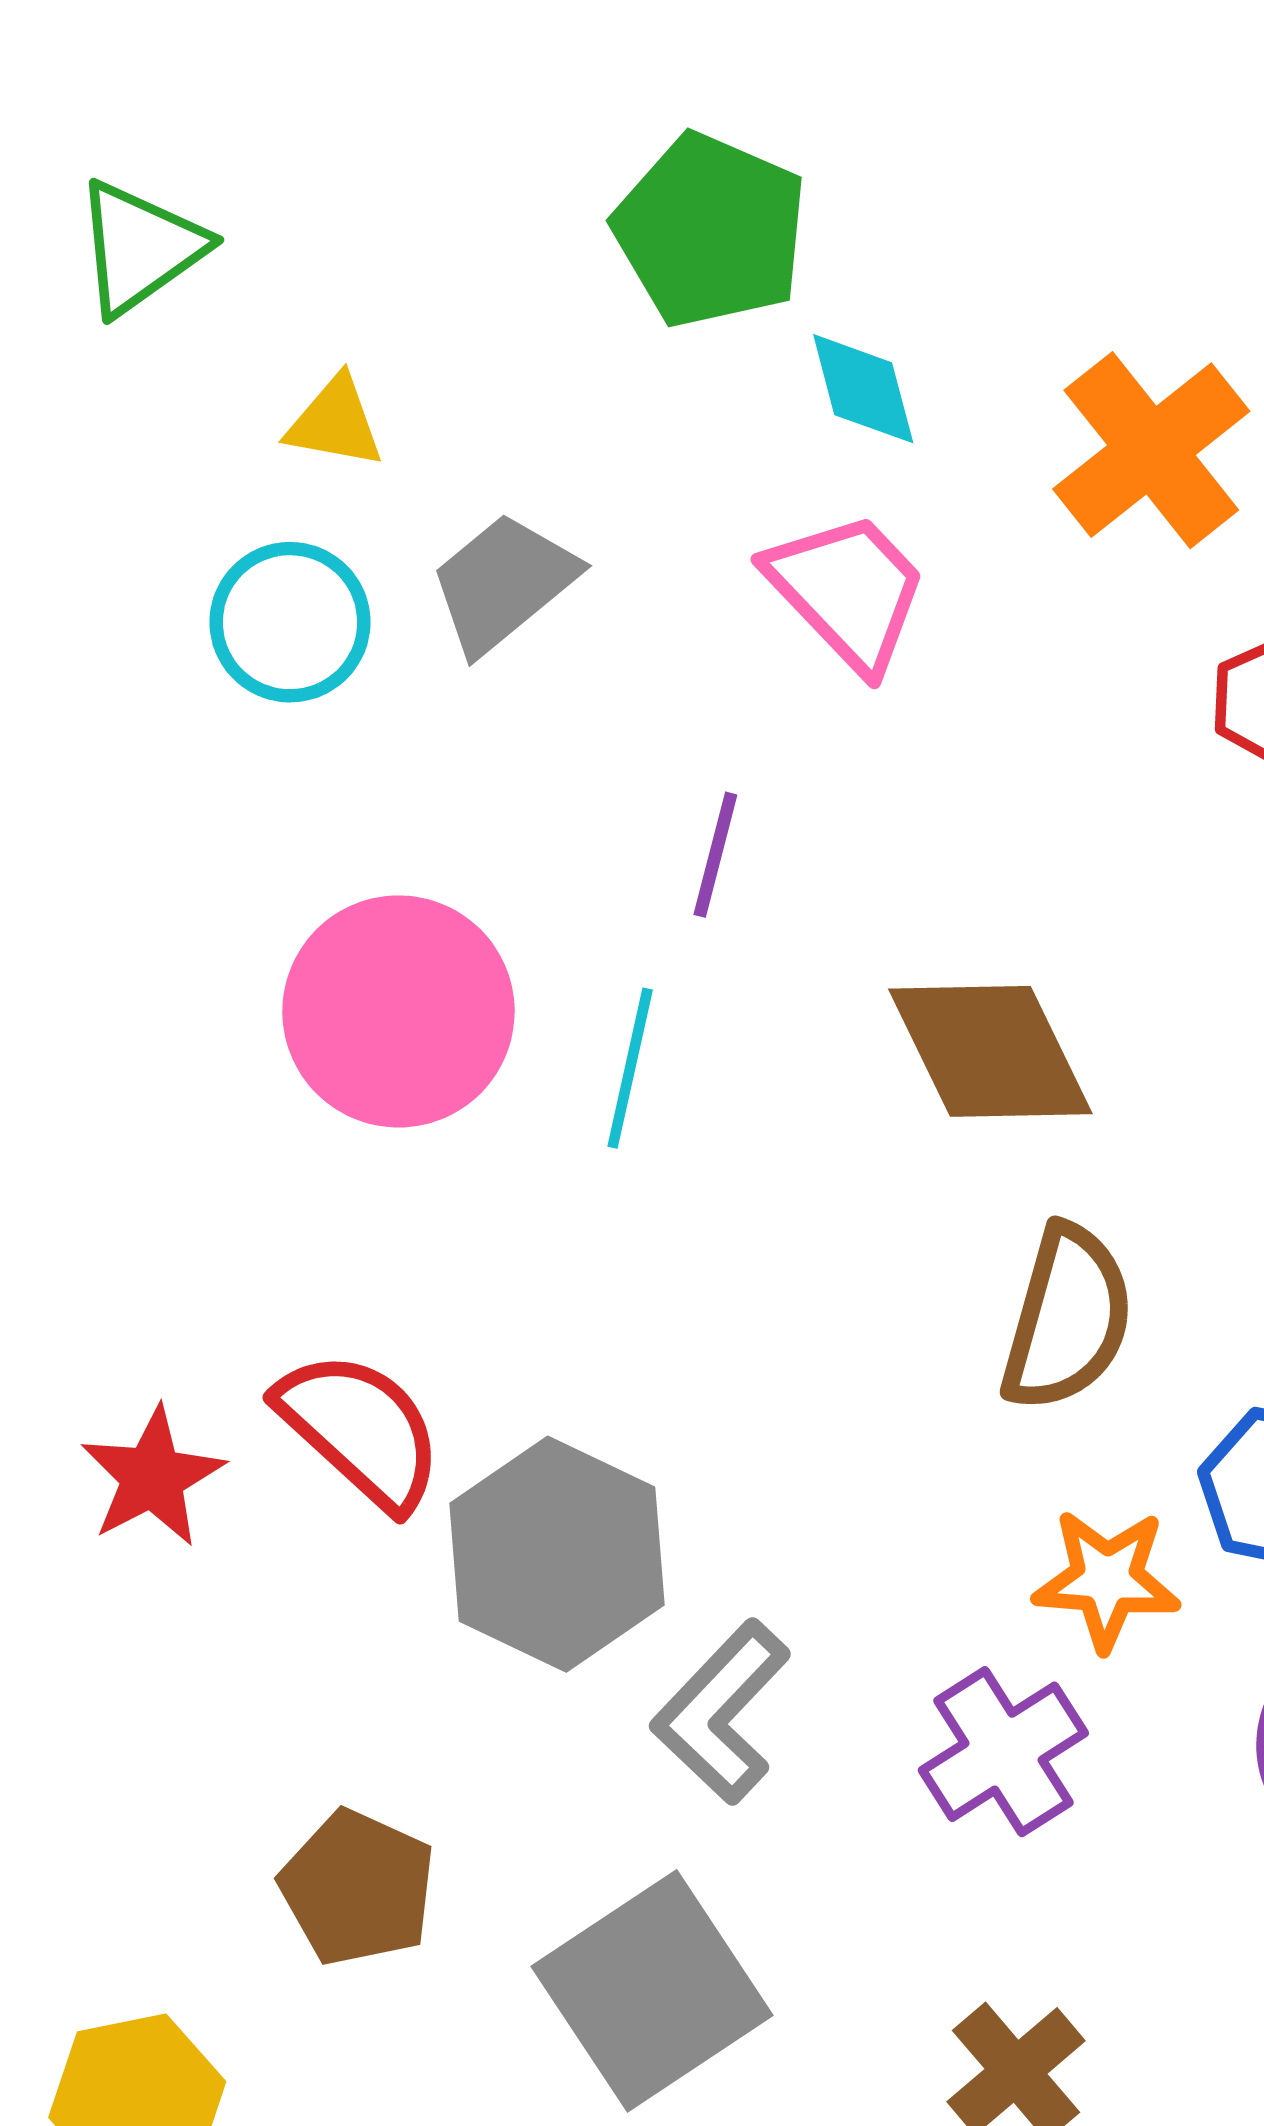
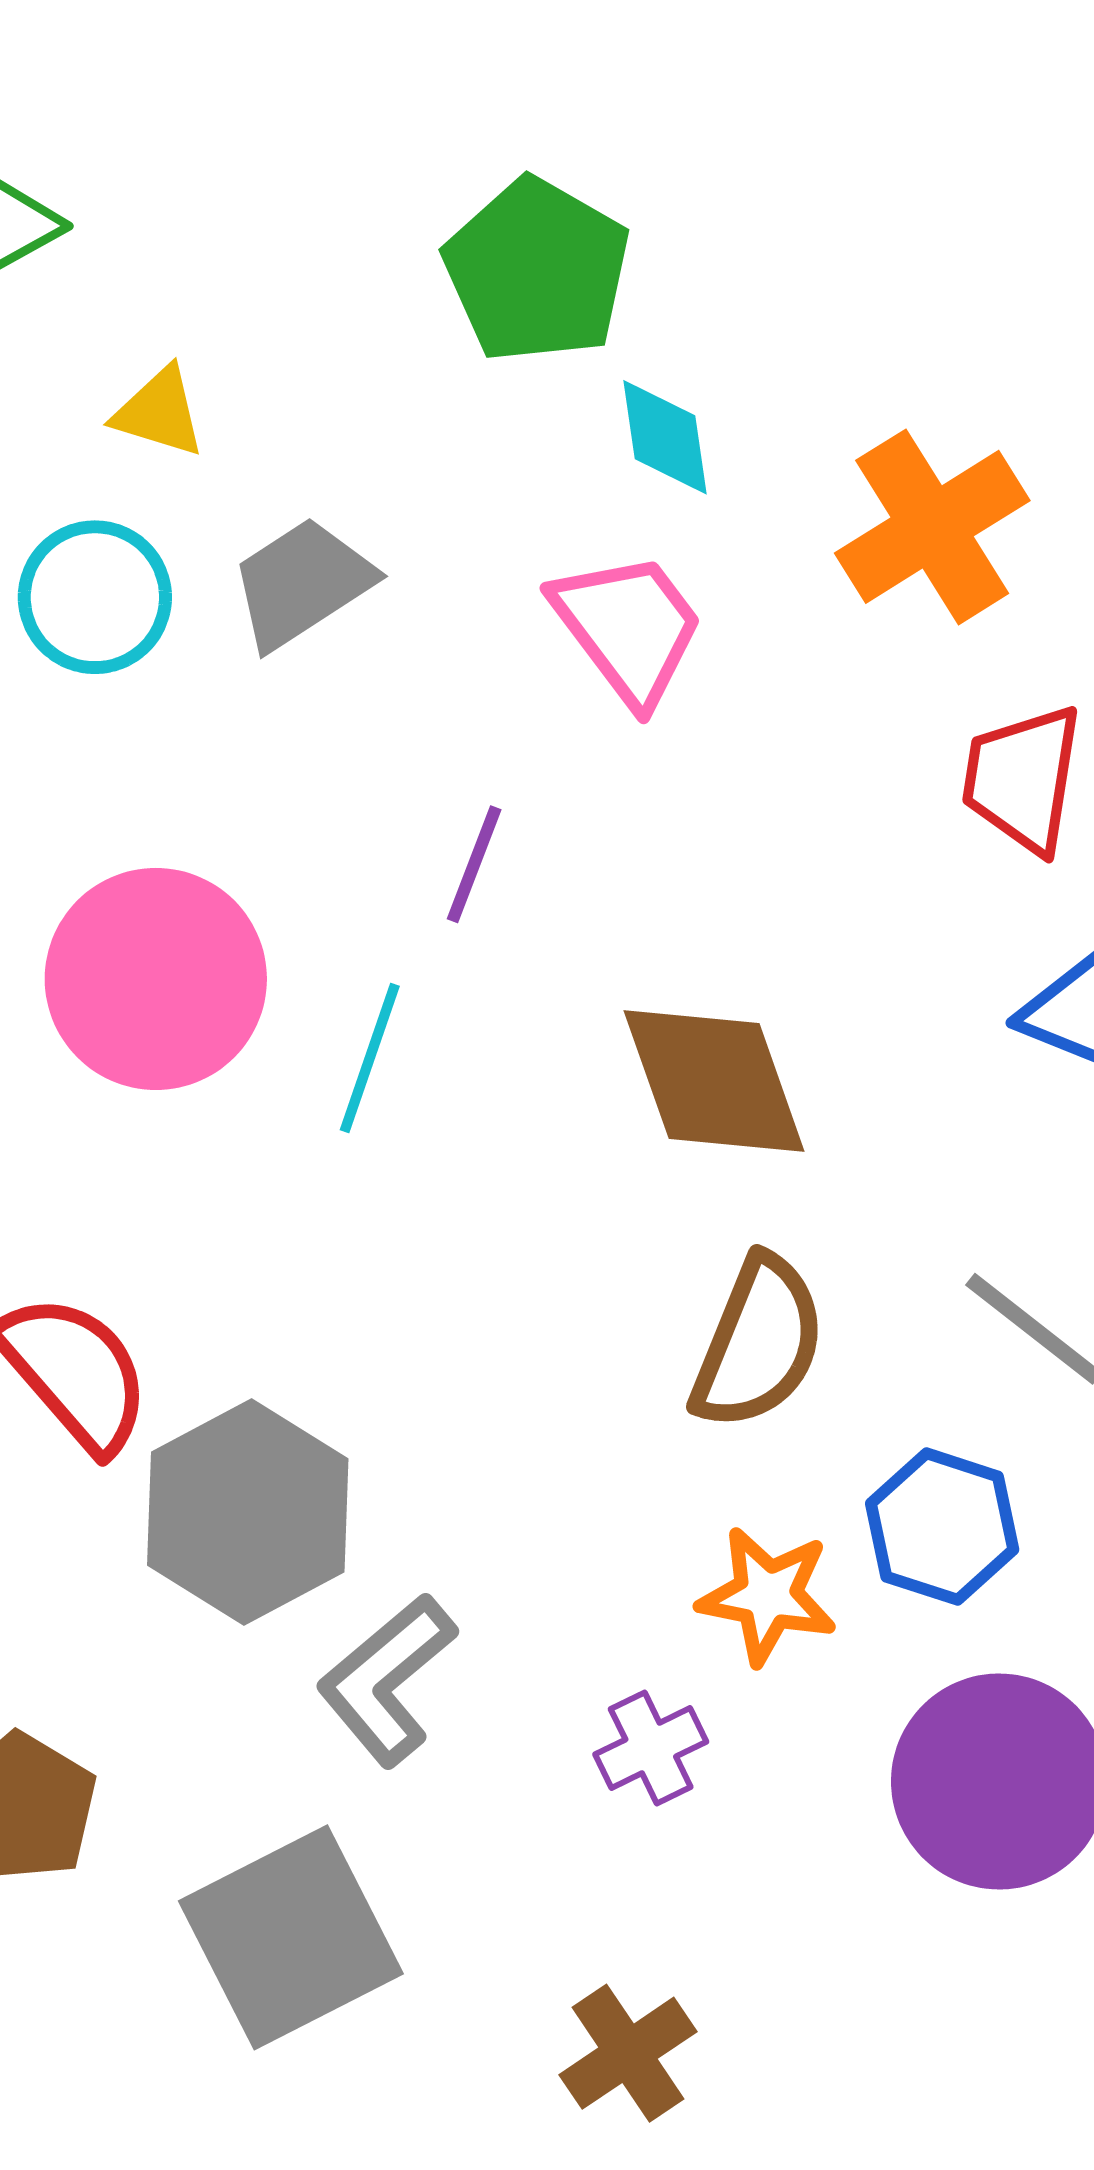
purple cross: (1003, 1752) -> (651, 1748), size x0.7

